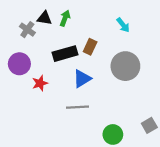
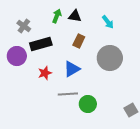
black triangle: (44, 18) -> (75, 16), moved
black rectangle: (65, 54) -> (41, 44), moved
red star: (40, 83) -> (45, 73), moved
green circle: (113, 134) -> (88, 104), moved

